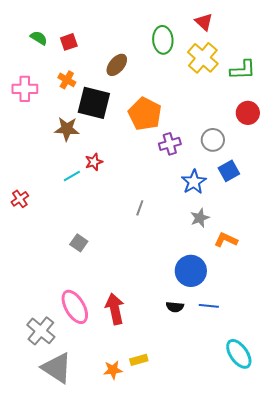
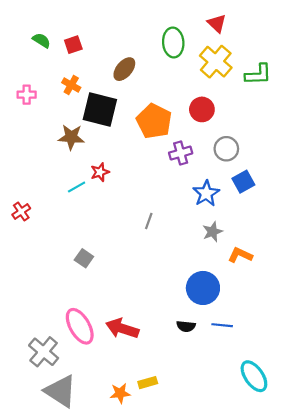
pink cross: (25, 89) -> (27, 95), size x0.7
red circle: (248, 113) -> (202, 109), moved
red arrow: (115, 309) -> (122, 328), turned -60

